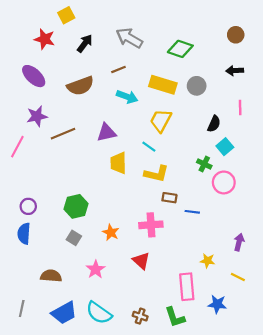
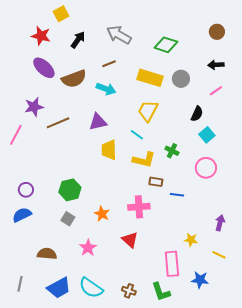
purple ellipse: (34, 76) -> (44, 68), moved
cyan arrow: (127, 97) -> (106, 89), moved
pink line: (240, 108) -> (216, 91), moved, turned 56
green cross: (204, 164) -> (172, 151), moved
blue semicircle: (24, 234) -> (22, 215), turned 60

